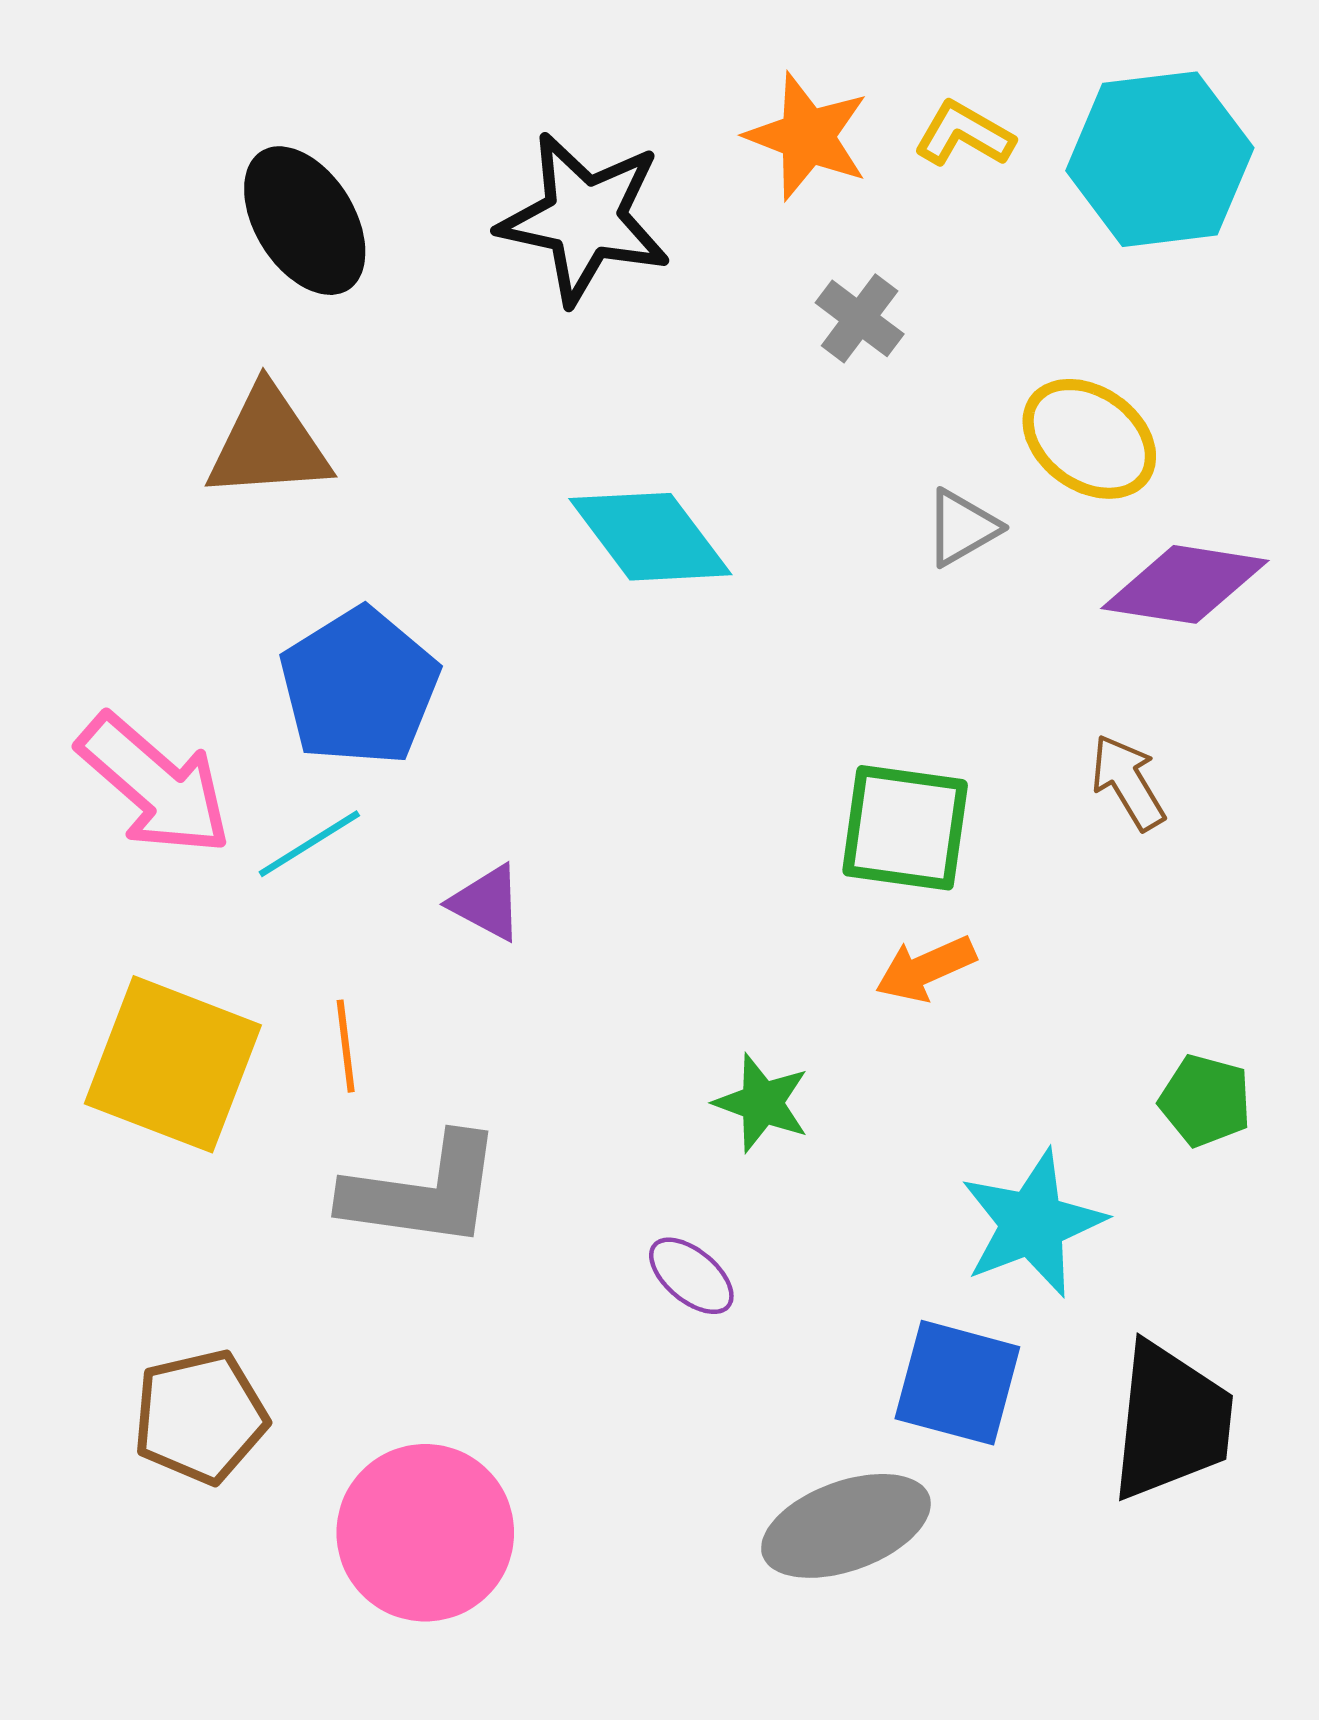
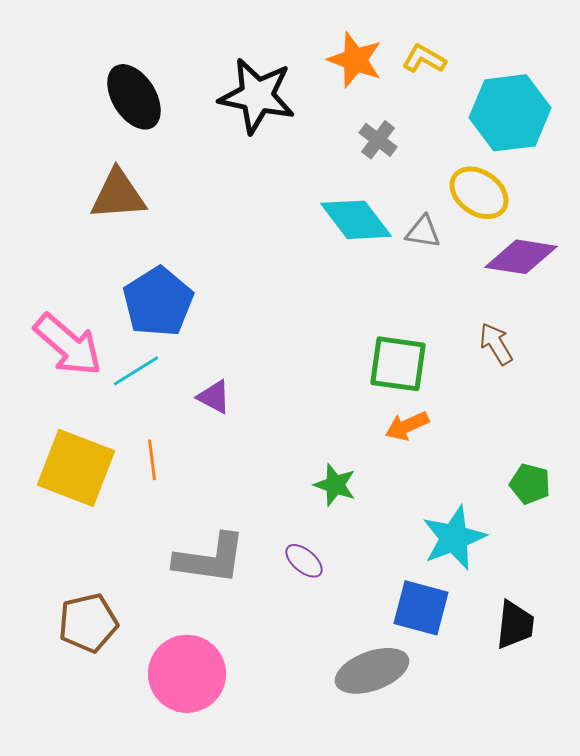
cyan hexagon: (1160, 159) -> (510, 113), moved
gray triangle: (962, 528) -> (423, 232), turned 39
cyan diamond: (650, 537) -> (356, 220), moved
gray L-shape: (423, 1192) -> (210, 559), moved
black trapezoid: (1171, 1421) -> (515, 625), size x0.7

